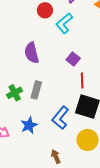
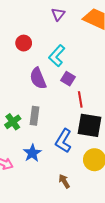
red circle: (45, 10) -> (24, 43), moved
cyan L-shape: (64, 23) -> (57, 56), moved
purple semicircle: (32, 53) -> (38, 78), moved

